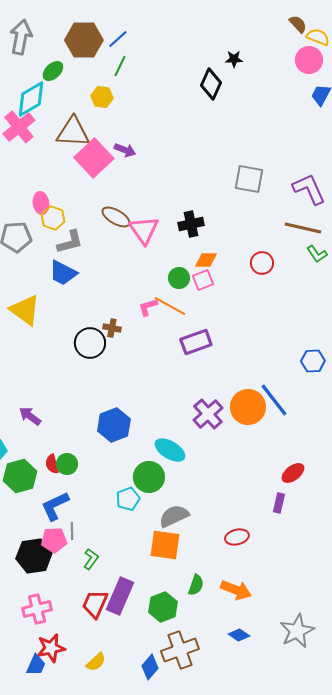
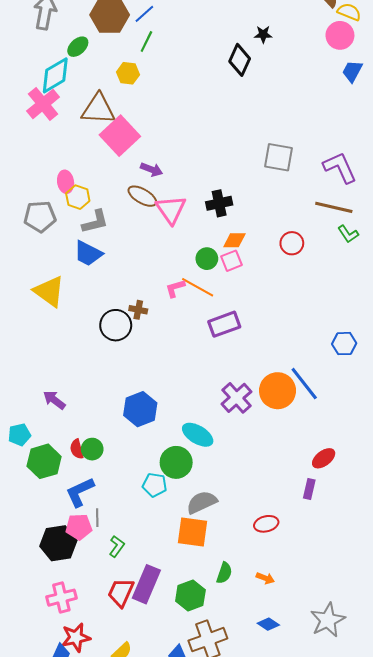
purple arrow: (125, 150) -> (152, 170), moved
cyan pentagon: (128, 499) -> (155, 485), turned 30
orange arrow: (236, 590) -> (265, 578), size x0.6

